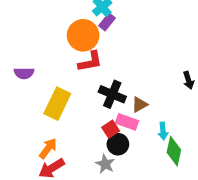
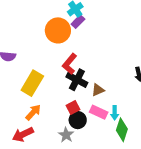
red L-shape: (90, 62) -> (69, 64), moved, turned 135
pink rectangle: (127, 122) -> (99, 112), moved
orange arrow: (48, 148) -> (33, 112), moved

